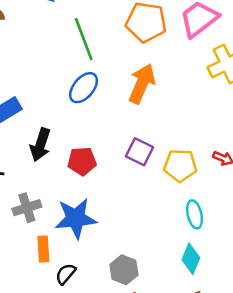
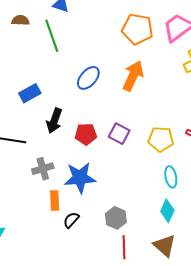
green line: (84, 39) -> (52, 36), moved
purple square: (140, 152) -> (119, 134), moved

